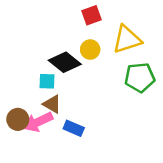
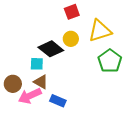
green pentagon: (140, 77) -> (110, 61), turned -30
brown circle: (18, 119) -> (13, 84), moved

